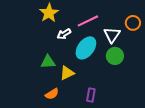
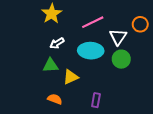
white arrow: (64, 34) -> (57, 43), moved
cyan ellipse: (86, 48) -> (91, 51), turned 55
orange semicircle: (52, 94) -> (55, 99), turned -128

